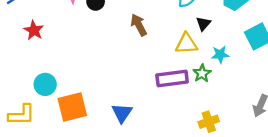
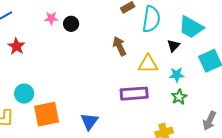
black triangle: (203, 24) -> (174, 46), moved
brown arrow: (139, 25) -> (119, 46), moved
green star: (202, 73) -> (179, 97), moved

